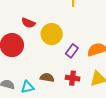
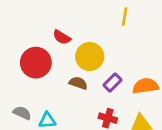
brown semicircle: (47, 77) -> (78, 83), moved

